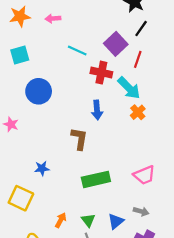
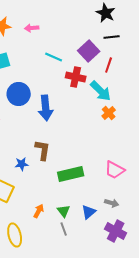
black line: (141, 28) -> (112, 37), turned 49
blue arrow: (97, 110) -> (46, 108), moved, size x1.4
brown L-shape: (79, 139) -> (43, 150), moved
pink trapezoid: (144, 175) -> (115, 170), turned 50

